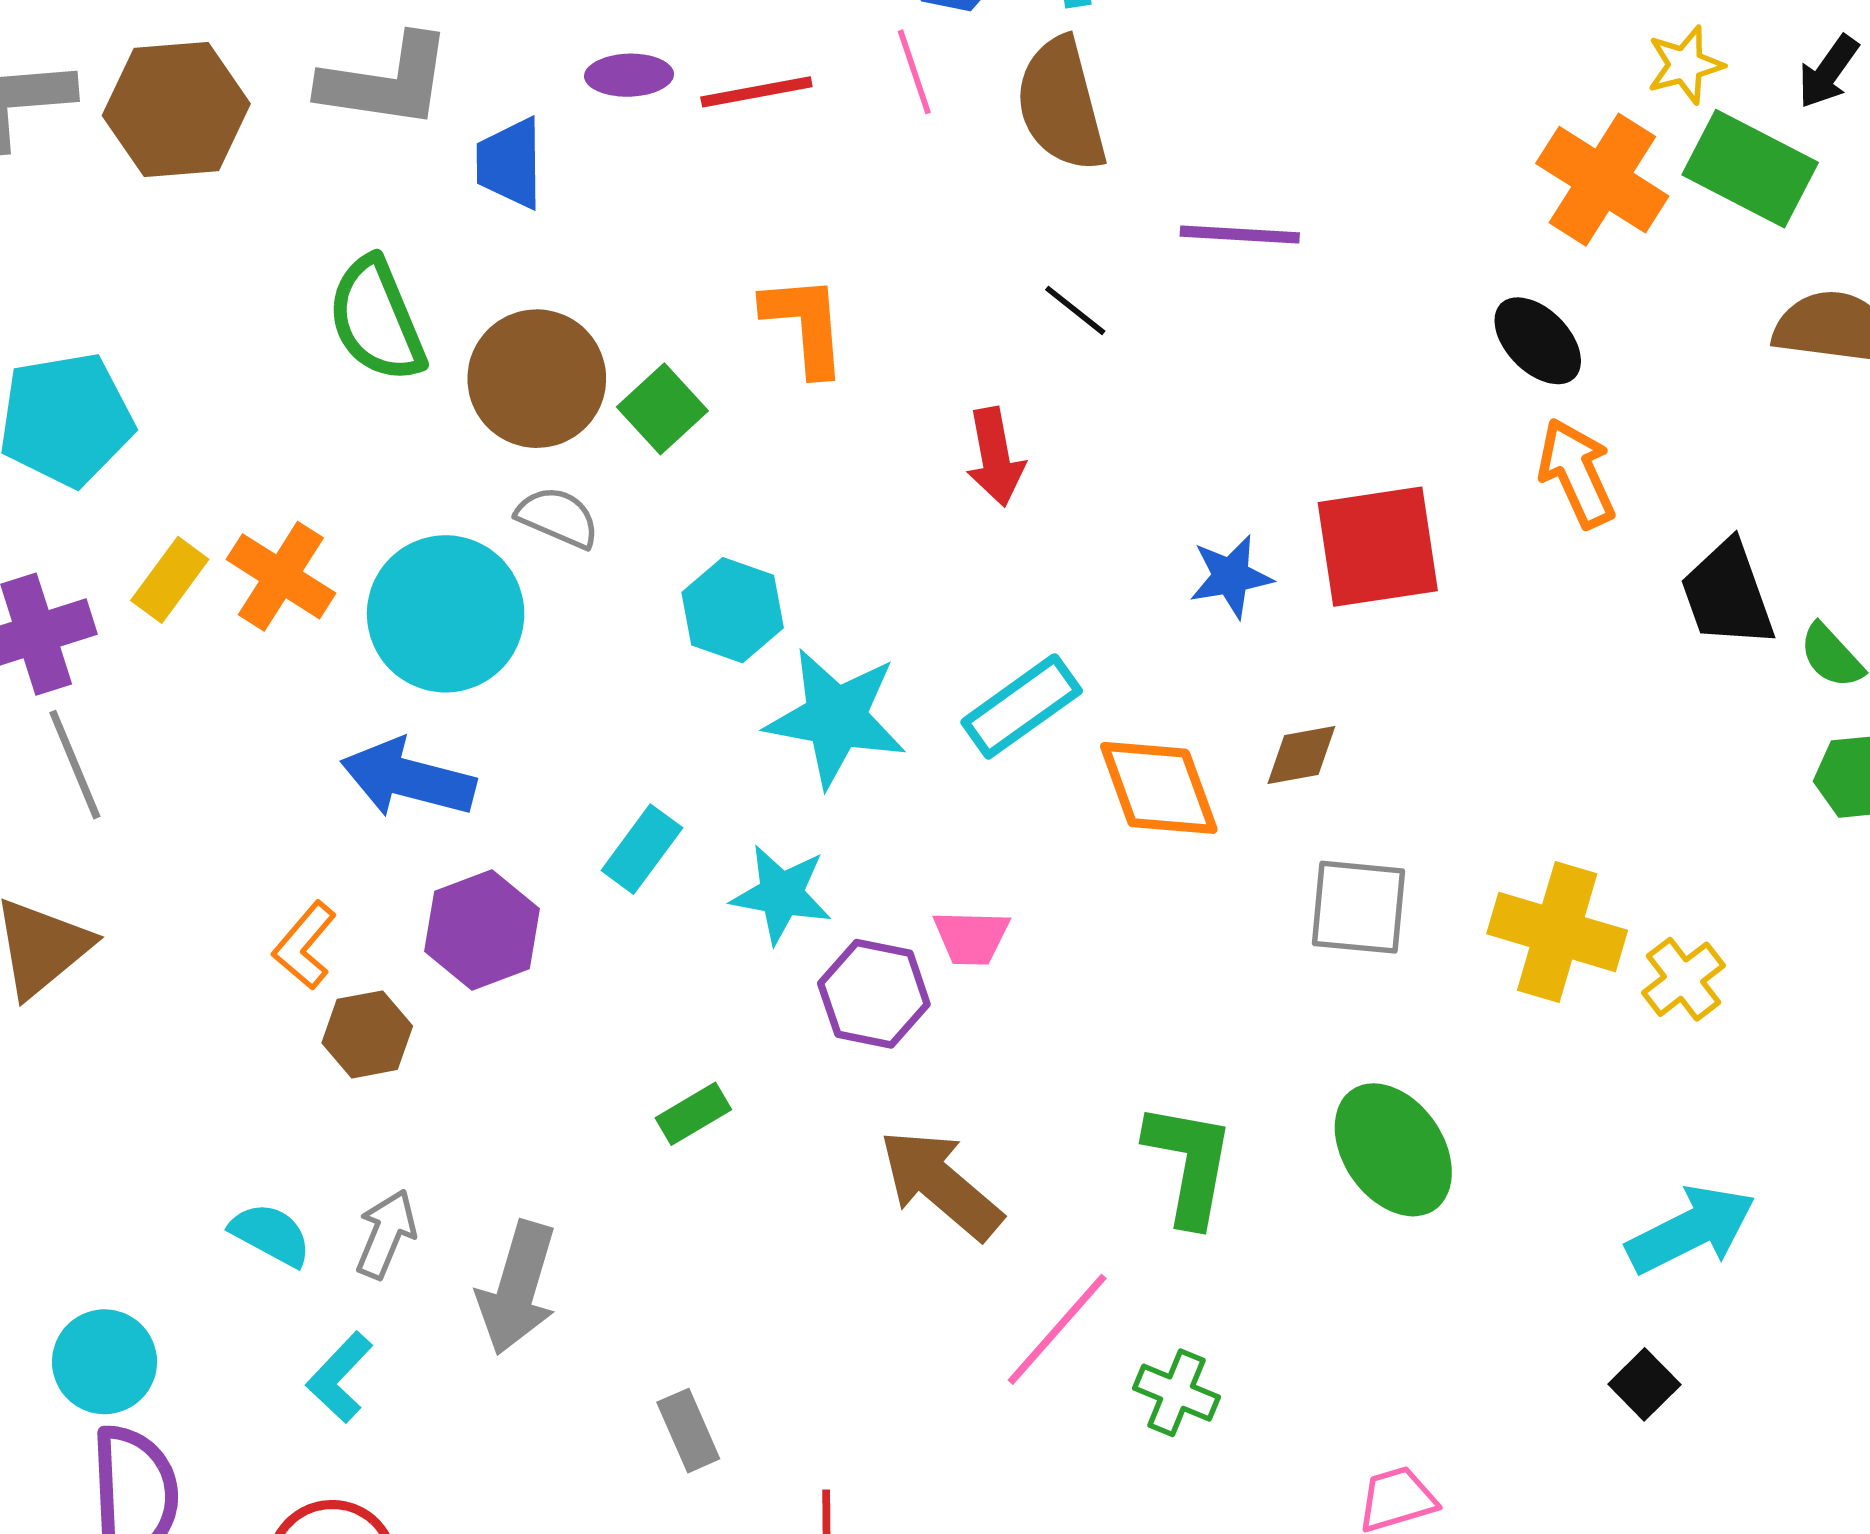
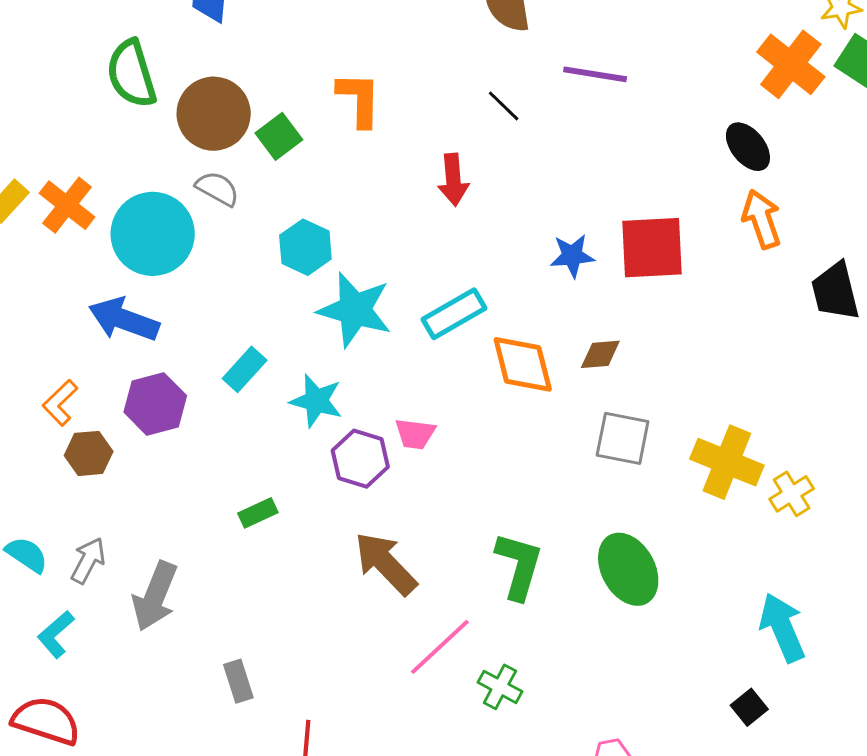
cyan arrow: (1691, 1230) -> (782, 628), turned -92

